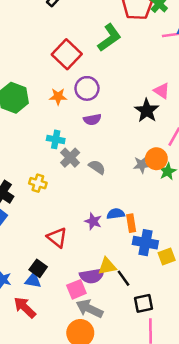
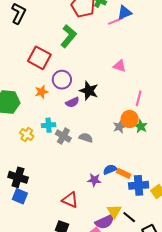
black star: (147, 111) -> (89, 91), moved
yellow cross: (38, 183) -> (27, 135), moved, turned 32
orange rectangle: (131, 223) -> (124, 173), turned -40
yellow triangle: (107, 266) -> (114, 211), turned -35

